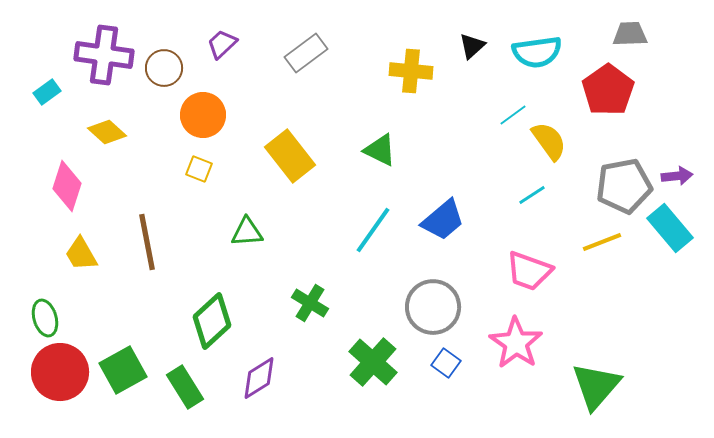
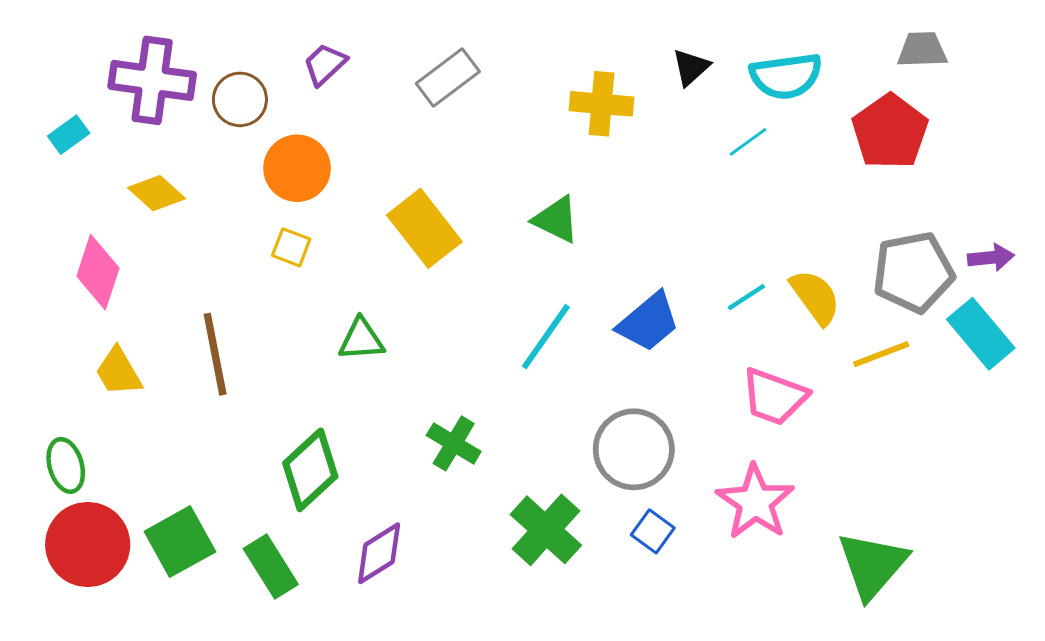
cyan line: (513, 115) -> (748, 142), moved
yellow semicircle: (549, 141) -> (815, 297), moved
cyan line: (532, 195) -> (746, 297), moved

